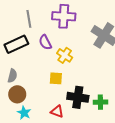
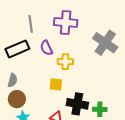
yellow cross: (65, 55) -> (65, 62), turned -35

